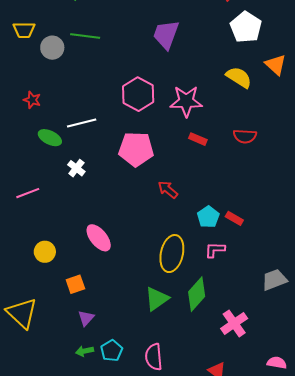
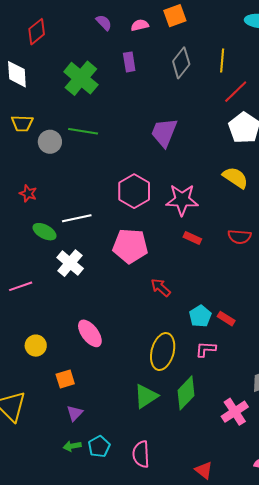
white cross: (76, 168) -> (70, 263), size x1.5
pink cross: (234, 323) -> (235, 412), moved

